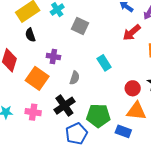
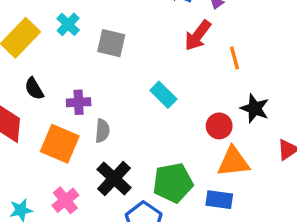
black semicircle: (30, 35) -> (34, 89), moved
gray semicircle: (75, 78) -> (102, 131), moved
pink cross: (33, 112) -> (65, 200), turned -35

